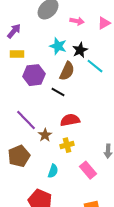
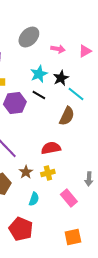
cyan star: (58, 46) -> (39, 74), turned 30
brown semicircle: (67, 71) -> (67, 116), moved
black line: (58, 92) -> (39, 95), moved
brown star: (45, 135) -> (26, 172), moved

